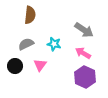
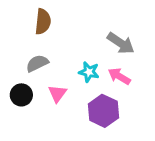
cyan star: (54, 44) -> (89, 72), moved
purple hexagon: (85, 77) -> (103, 111), moved

